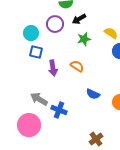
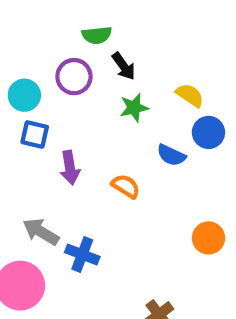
black arrow: (79, 19) -> (124, 66), turned -96
orange semicircle: (77, 66) -> (126, 186), moved
blue semicircle: (93, 94) -> (171, 155), moved

